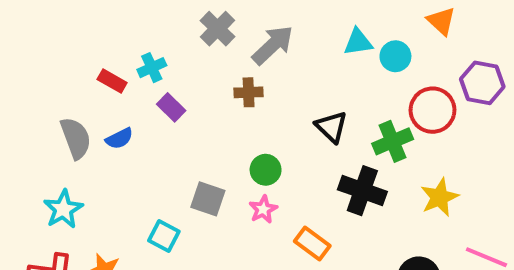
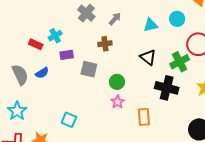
cyan triangle: (358, 42) -> (151, 25), moved
gray arrow: (273, 45) -> (115, 19), size x0.6
purple rectangle: (171, 107) -> (67, 55), turned -48
gray square: (208, 199) -> (89, 69), moved
orange rectangle: (312, 243) -> (144, 117), turned 54

